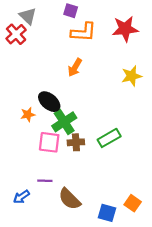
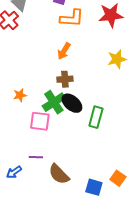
black ellipse: (49, 102) -> (72, 103), moved
green rectangle: (109, 138) -> (96, 117), turned -45
brown cross: (76, 142) -> (65, 79), moved

